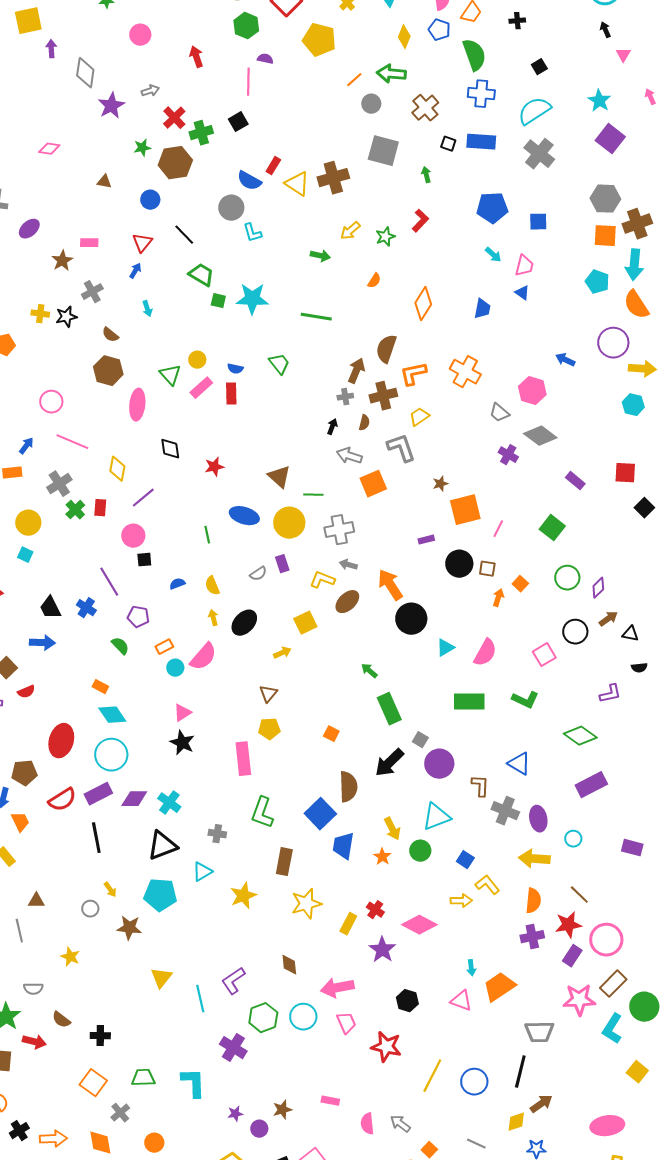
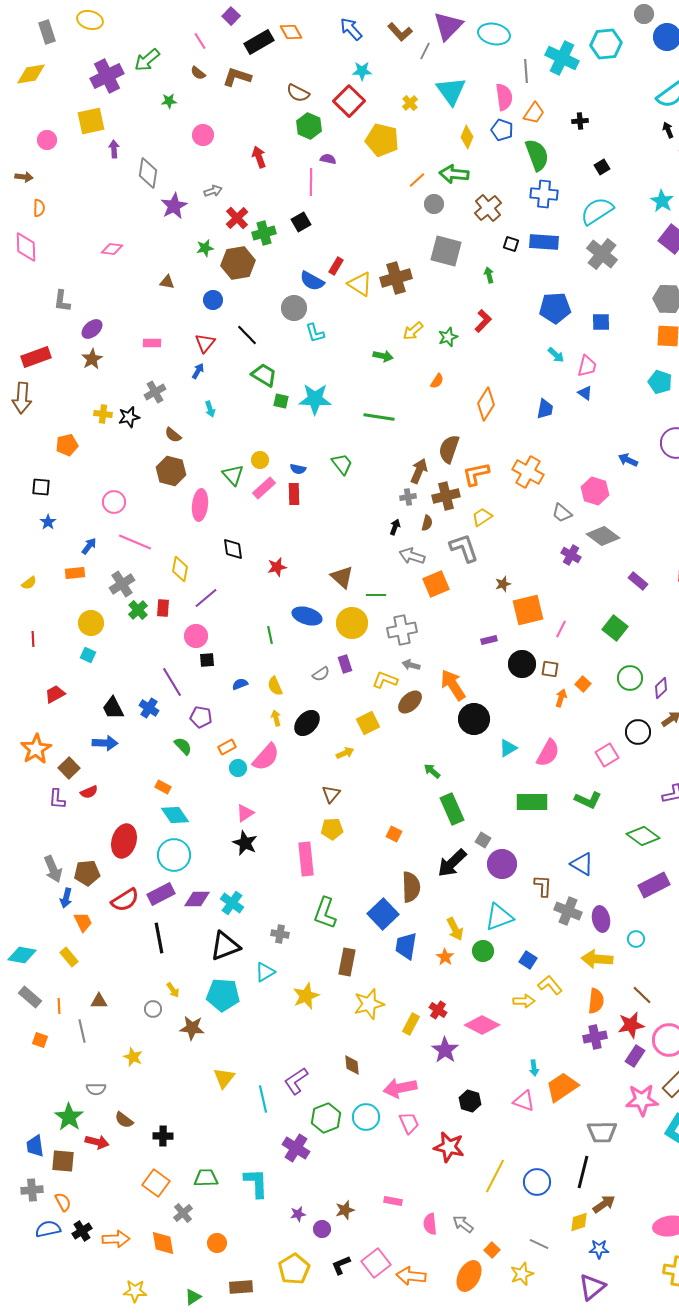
brown star: (62, 261) -> (92, 359), moved

